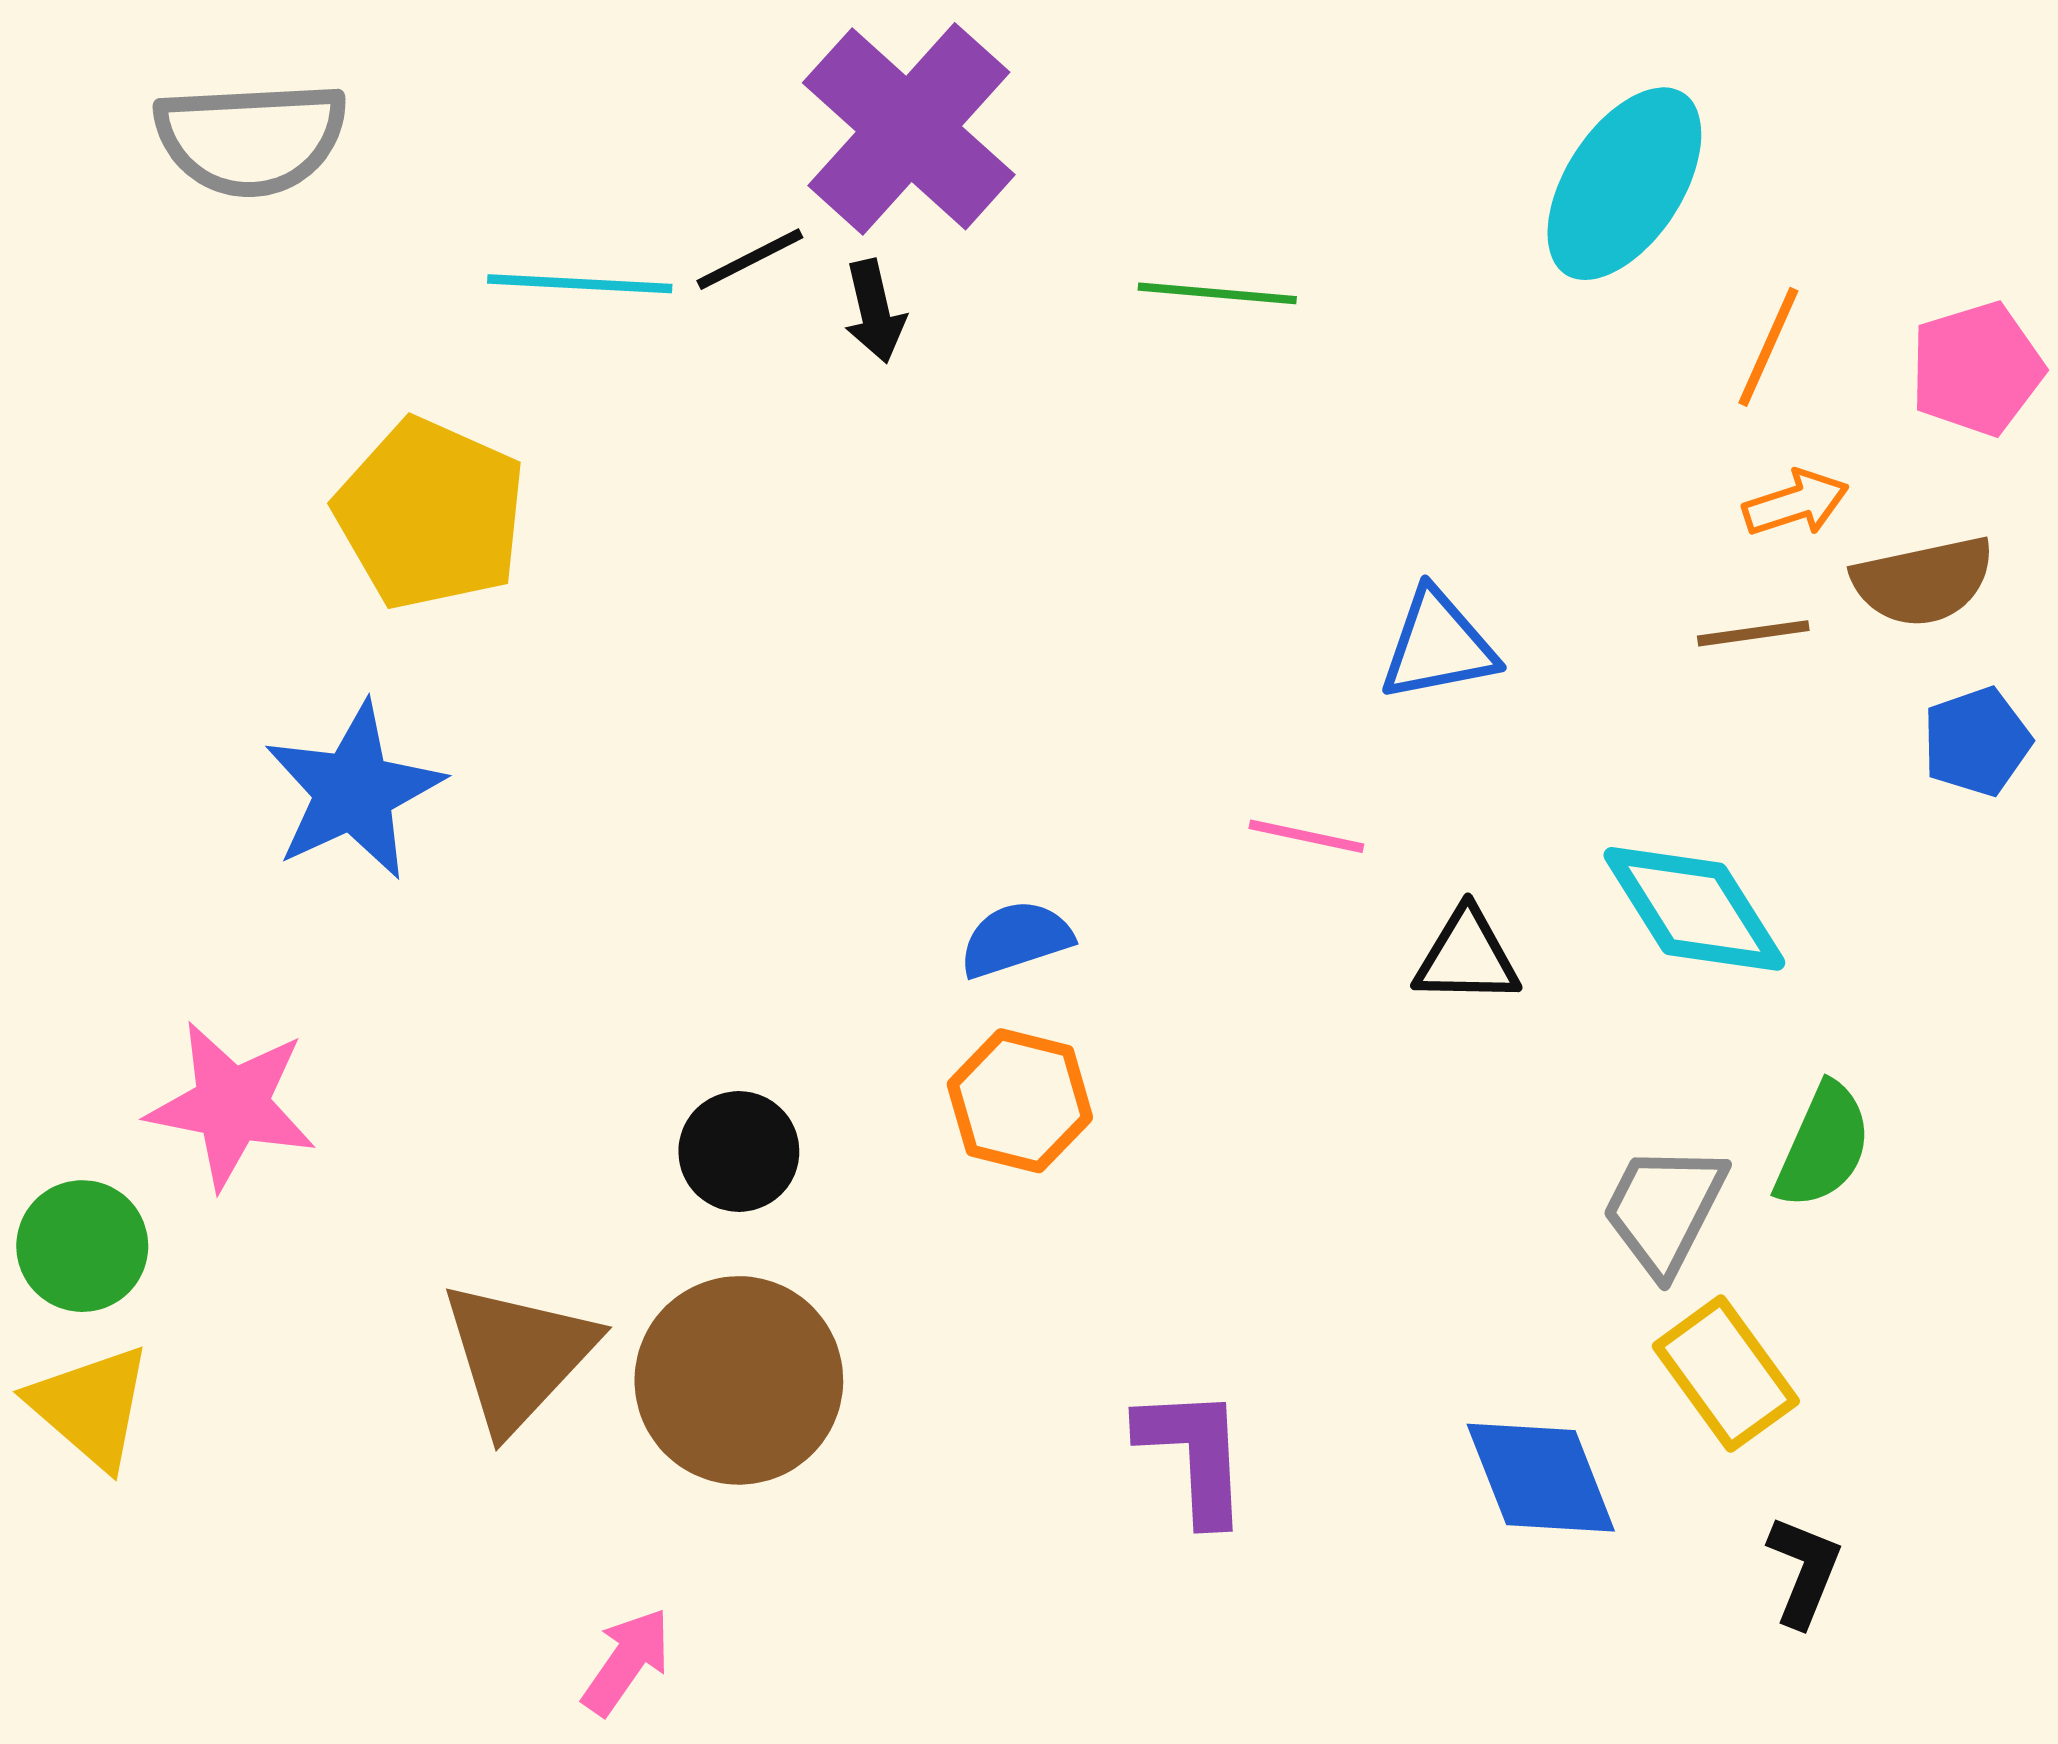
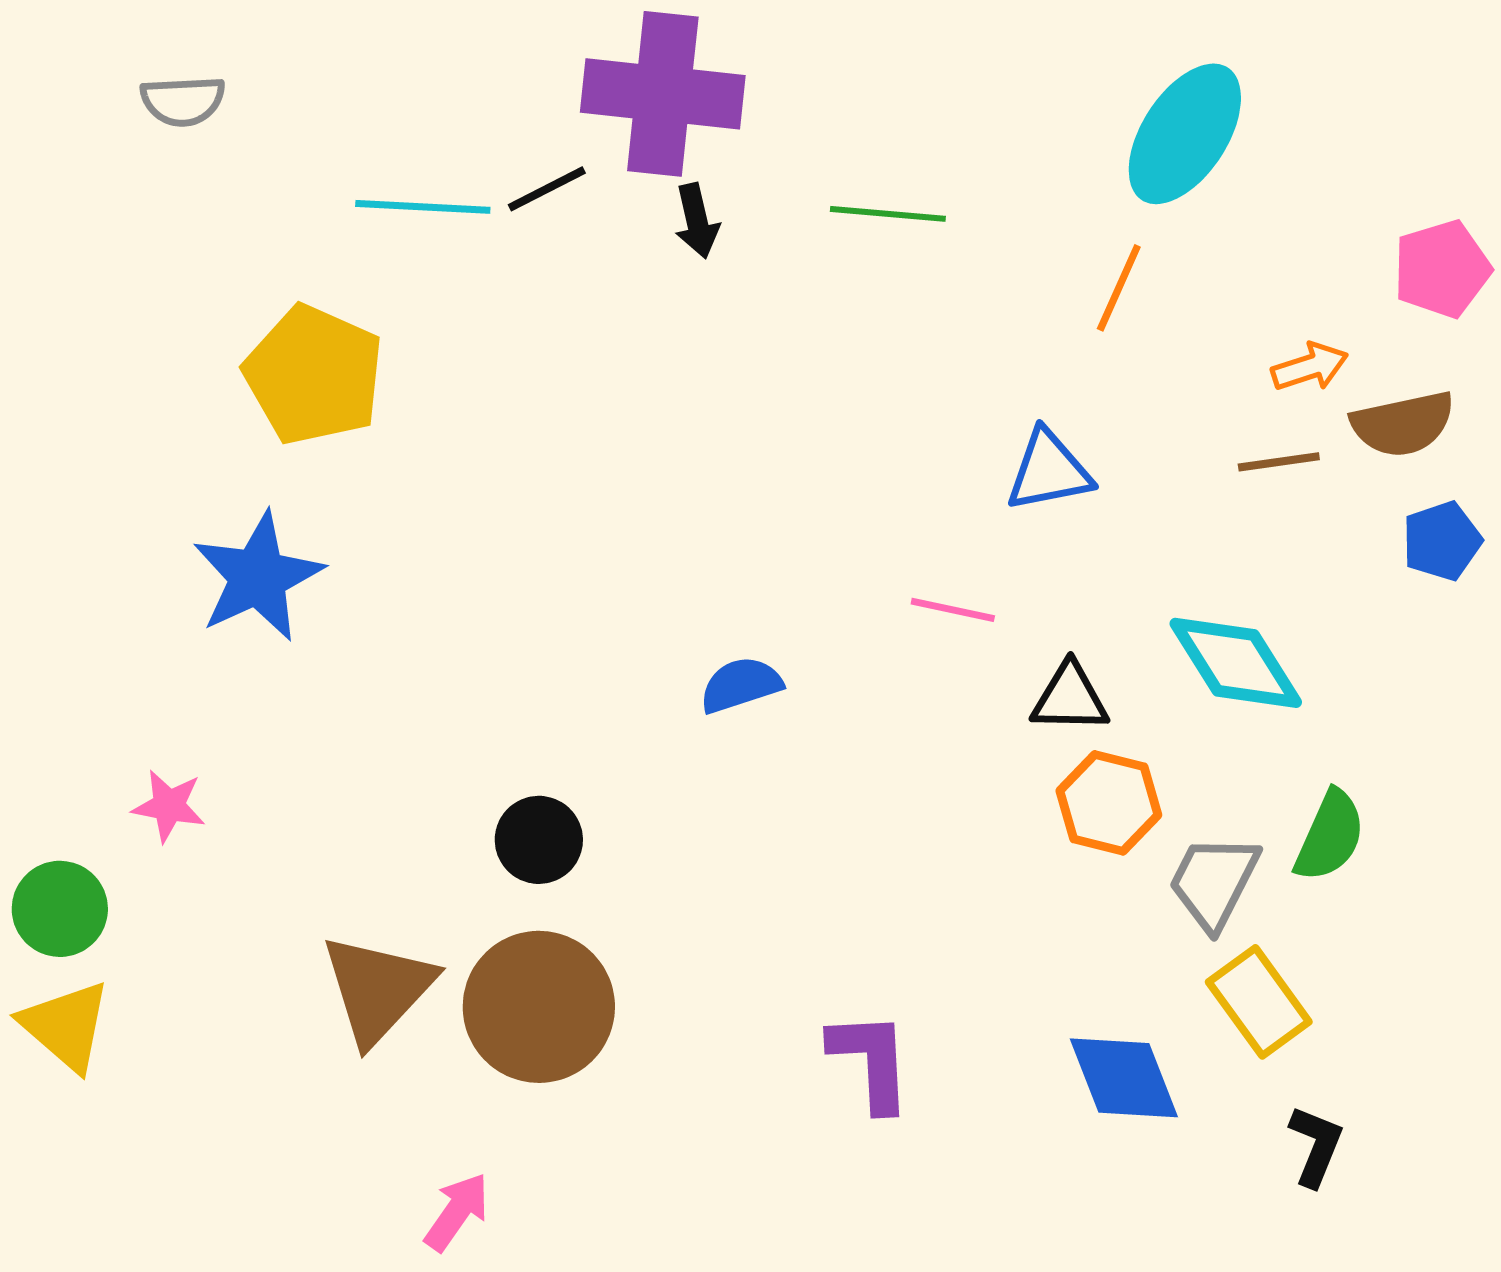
purple cross: (909, 129) -> (663, 94), turned -36
gray semicircle: (251, 138) -> (183, 101), size x0.6
black arrow: (875, 311) -> (697, 221), moved
orange line: (1768, 347) -> (1119, 288), moved
orange hexagon: (1020, 1101) -> (1109, 803), moved
pink star: (232, 1105) -> (169, 806), size x0.6

